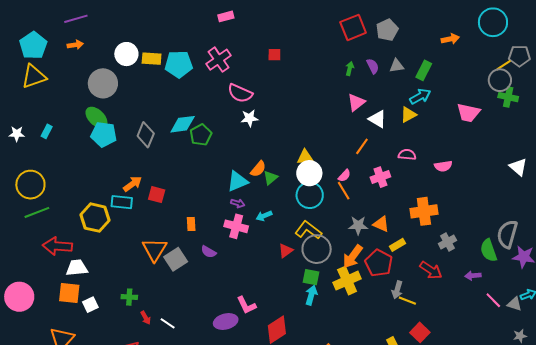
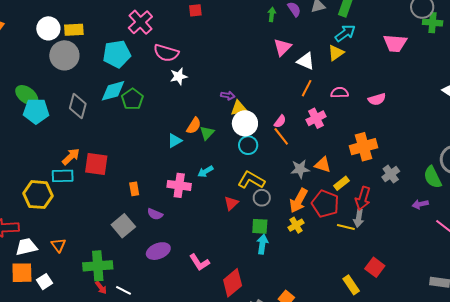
cyan pentagon: (179, 64) -> (117, 54), moved
gray circle: (103, 83) -> (64, 55), moved
orange line: (362, 146) -> (307, 88), moved
cyan triangle: (237, 181) -> (175, 141), size x0.7
red square: (157, 195) -> (96, 164), size x1.4
cyan circle: (310, 195) -> (248, 145), size x0.7
purple arrow: (238, 203) -> (228, 96), moved
gray circle: (317, 249) -> (262, 198), size x0.6
orange triangle: (155, 250) -> (58, 245), moved, size x0.6
red arrow: (431, 270) -> (363, 198), moved, turned 80
yellow cross: (347, 281) -> (296, 225), size x0.6
gray arrow: (397, 290) -> (359, 218), moved
green cross: (129, 297) -> (98, 266), moved, size x1.8
yellow line: (407, 301) -> (346, 227), moved
purple ellipse: (226, 321) -> (158, 251), moved

